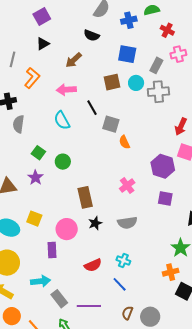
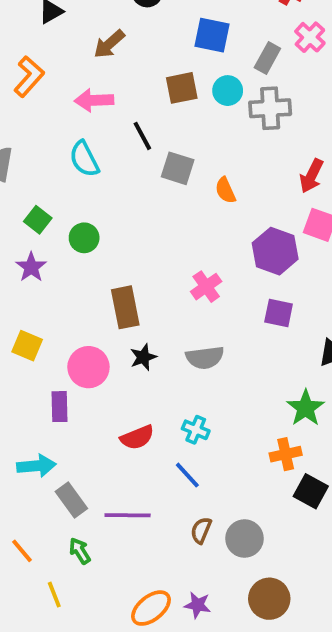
pink cross: (178, 54) -> (310, 37), turned -35
orange semicircle: (124, 142) -> (225, 190), moved

